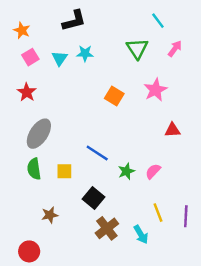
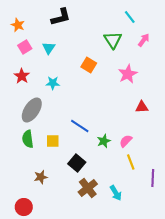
cyan star: (85, 53) -> (53, 83), moved
orange square: (114, 96) -> (89, 65), moved
yellow line: (158, 213) -> (131, 162), moved

